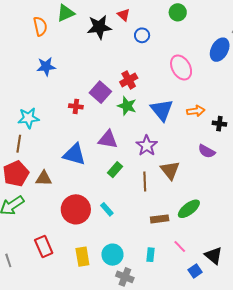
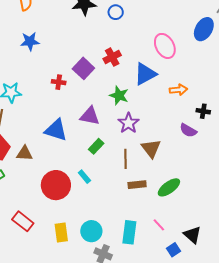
blue circle: (142, 35) -> (116, 12), moved
green star: (127, 106) -> (119, 95), moved
blue triangle: (162, 110) -> (145, 74), moved, turned 40
black cross: (219, 124) -> (203, 111), moved
cyan rectangle: (107, 209) -> (84, 177), moved
brown rectangle: (160, 219) -> (137, 185), moved
red rectangle: (44, 246) -> (23, 221), turned -30
cyan rectangle: (151, 255) -> (129, 232), size x1.6

